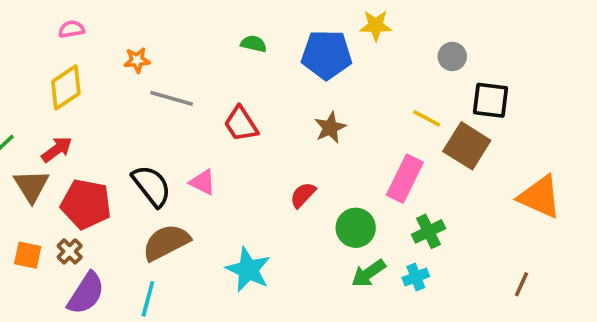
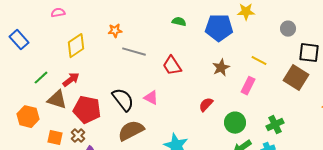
pink semicircle: (71, 29) -> (58, 13), moved
yellow line: (427, 118) -> (259, 61), moved
pink rectangle: (405, 179) -> (248, 86), moved, size x0.7
brown triangle: (31, 186) -> (57, 100), turned -40

